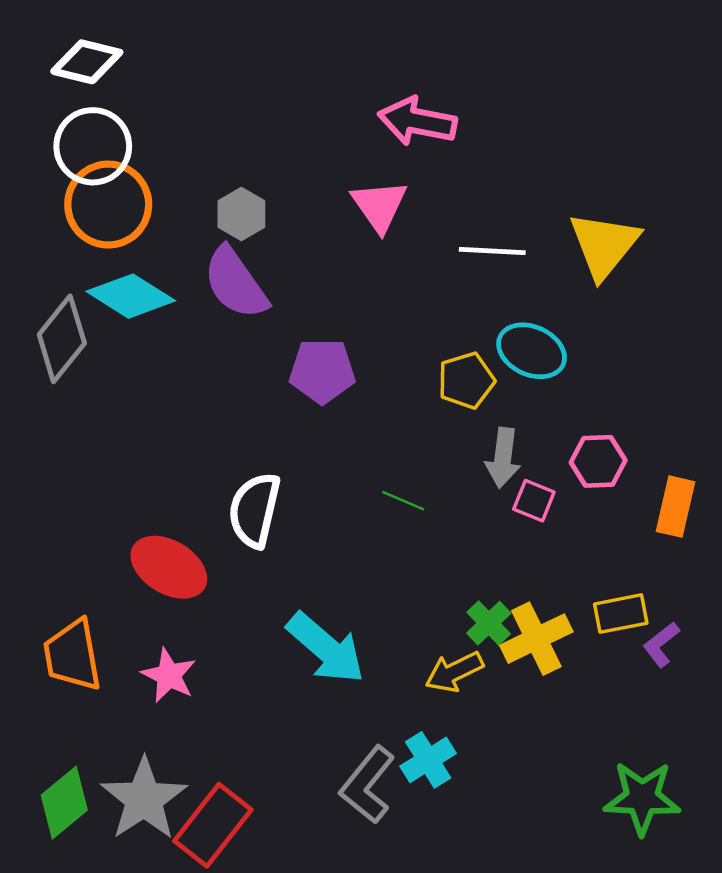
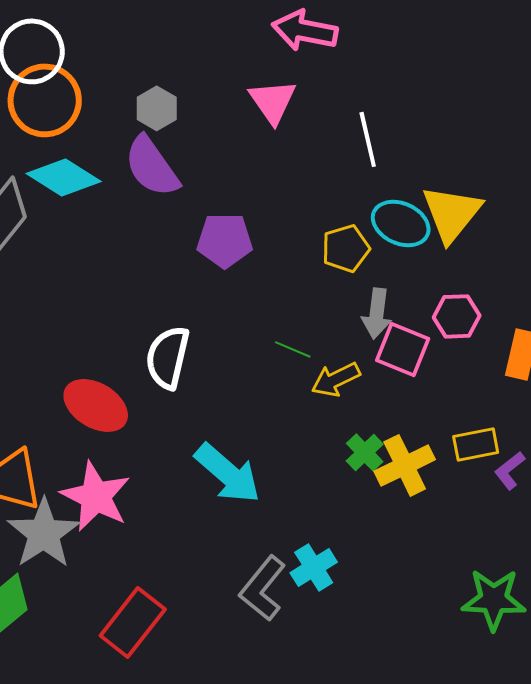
yellow triangle: (604, 245) -> (452, 213), moved
white line: (492, 251) -> (368, 139), turned 74
pink square: (534, 501) -> (403, 349), size x1.5
yellow arrow: (454, 672) -> (336, 379), moved
pink star: (169, 675) -> (96, 496), size x1.5
gray star: (144, 799) -> (44, 533), moved

